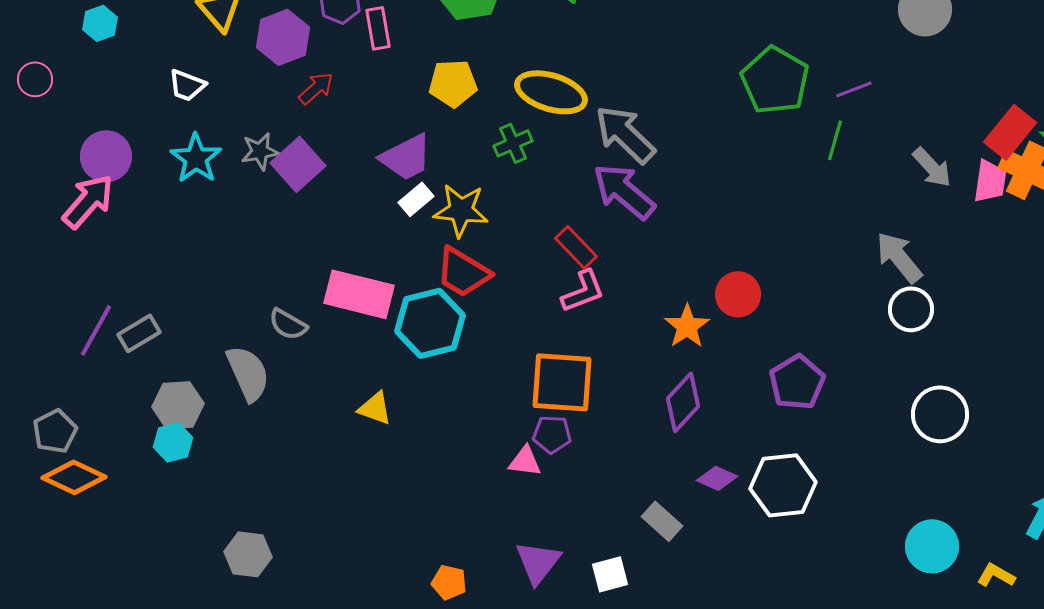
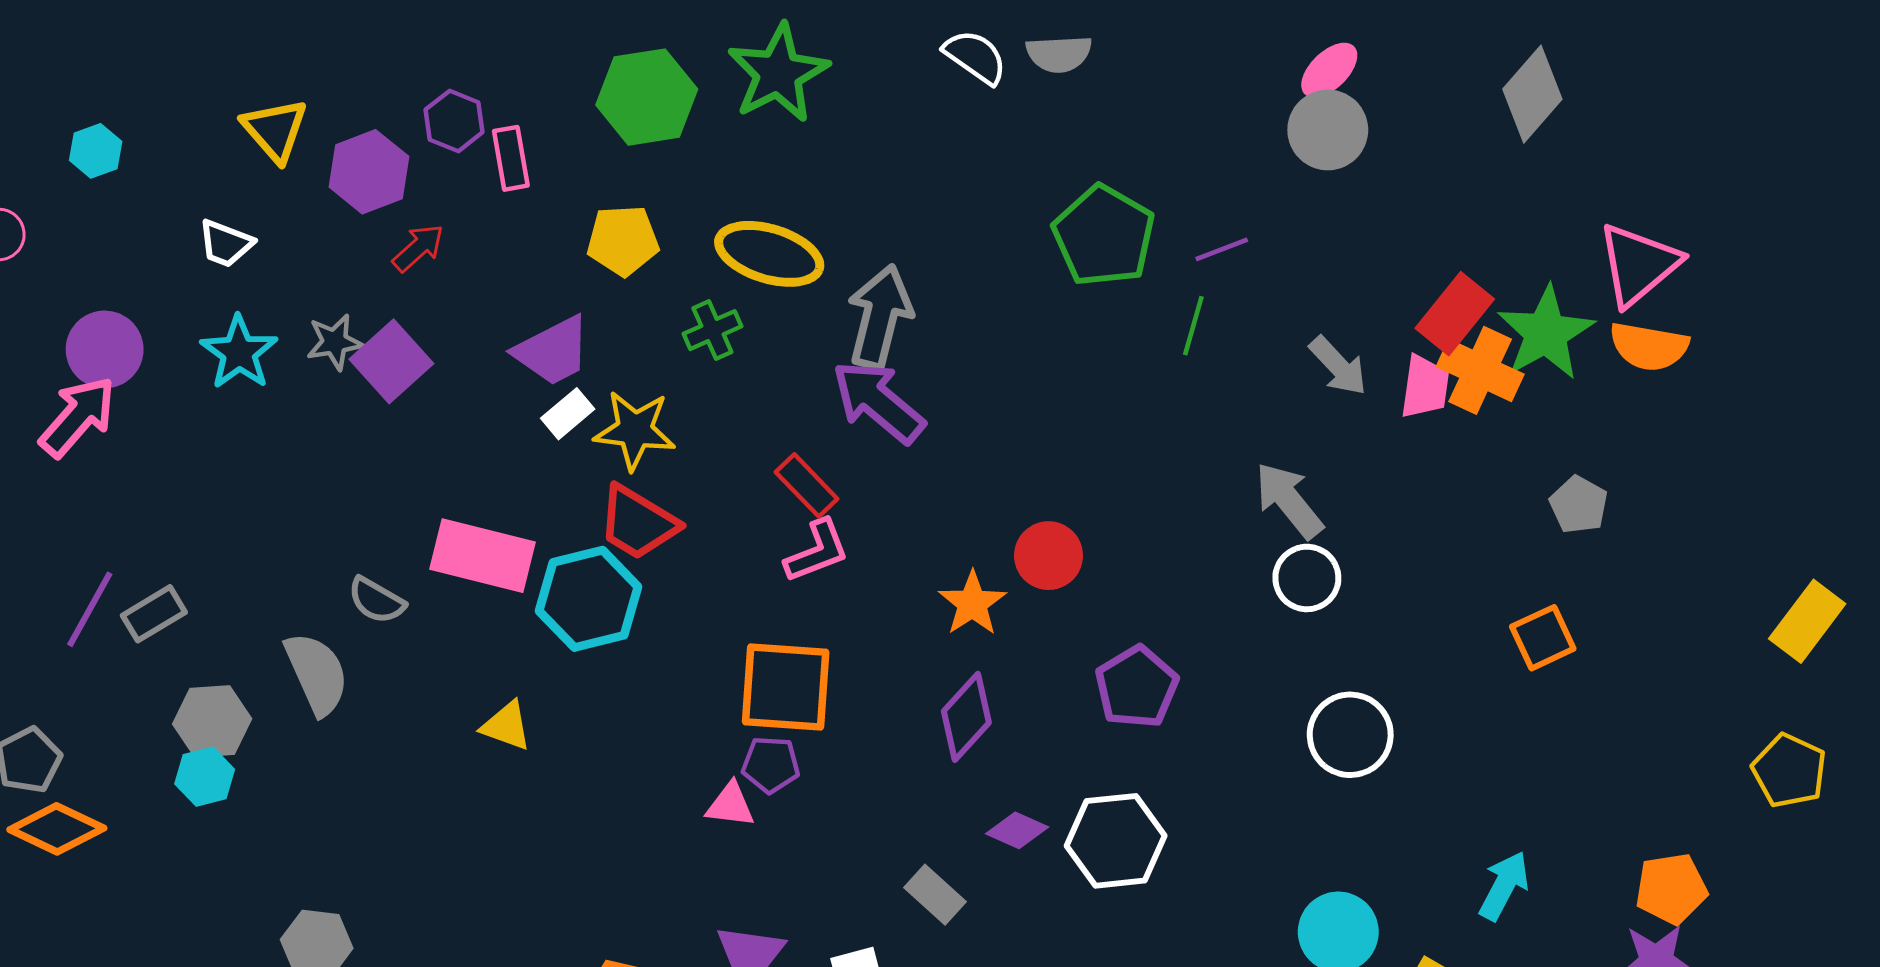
gray arrow: (625, 134) -> (880, 317), turned 60

